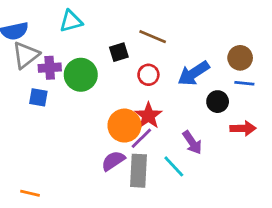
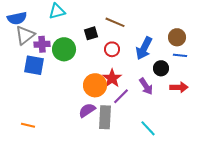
blue arrow: (194, 73) -> (144, 48), turned -30
blue square: (38, 97) -> (34, 65), size x1.5
purple line: (141, 138) -> (121, 96), moved
purple arrow: (192, 142) -> (146, 86), moved
cyan line: (174, 166) -> (148, 128), moved
orange line: (30, 193) -> (28, 125), moved

